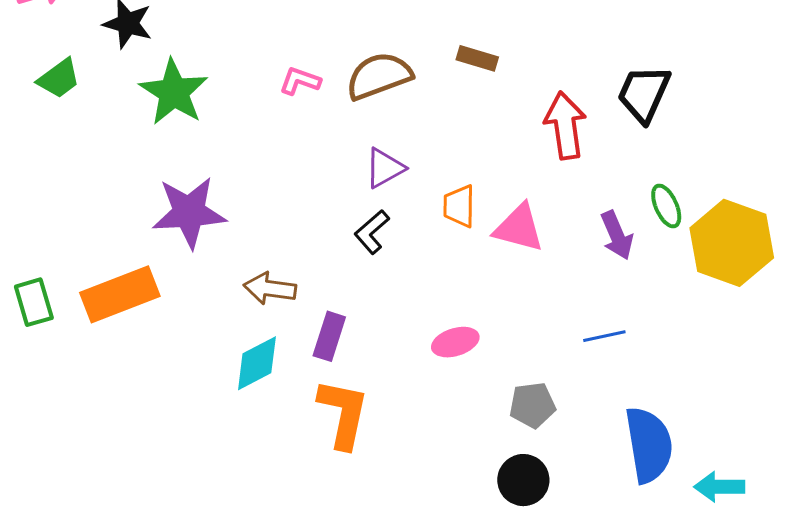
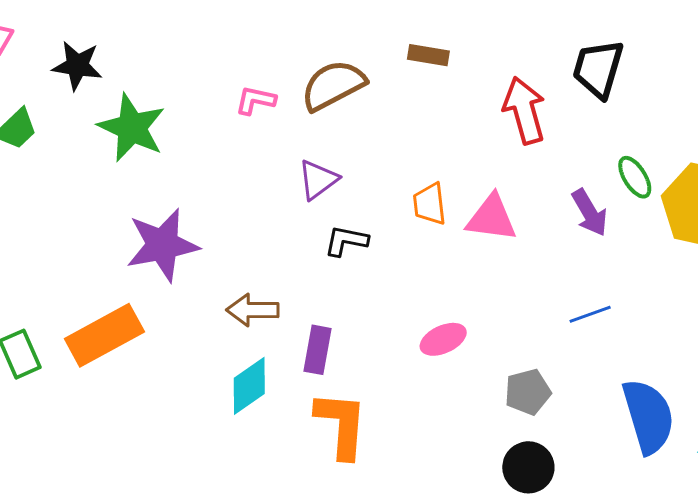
purple triangle: (385, 168) -> (318, 180), moved
black L-shape: (372, 232) -> (346, 241), turned 60

